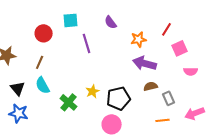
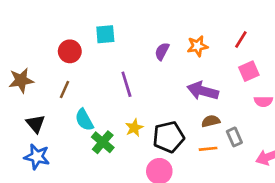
purple semicircle: (111, 22) -> (162, 51), moved, turned 64
red line: (167, 29) -> (241, 40), moved
orange star: (139, 39) -> (198, 46), moved
purple line: (87, 43) -> (126, 84), moved
cyan semicircle: (43, 85) -> (84, 120), moved
orange line: (163, 120) -> (208, 149), moved

